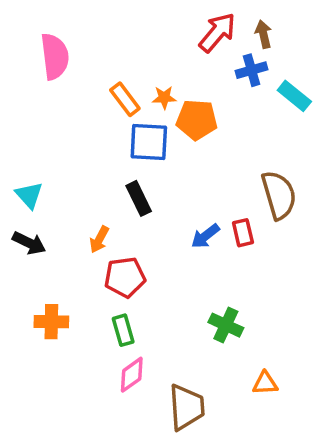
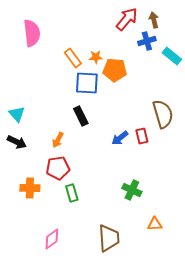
red pentagon: (125, 277) -> (58, 168), moved
pink diamond: (132, 375) -> (52, 239), moved

